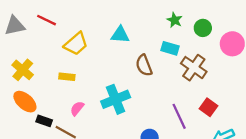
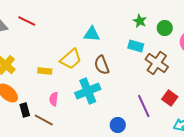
yellow trapezoid: (76, 44) -> (71, 59), moved
brown semicircle: (144, 65) -> (102, 65), moved
pink semicircle: (77, 108) -> (54, 99), turned -32
black rectangle: (44, 121) -> (25, 110), turned 56

